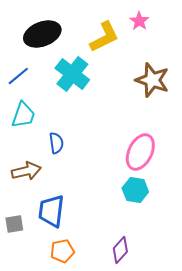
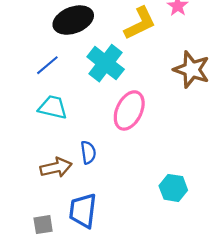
cyan trapezoid: (23, 115) -> (53, 107), turned -96
blue semicircle: (56, 143) -> (88, 152), moved
pink ellipse: (140, 152) -> (129, 110), moved

